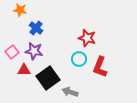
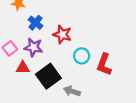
red star: (87, 38) -> (62, 34), moved

